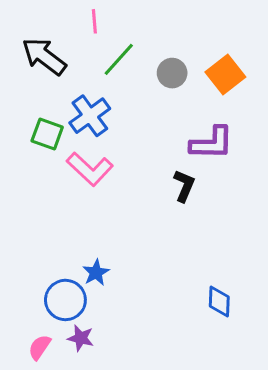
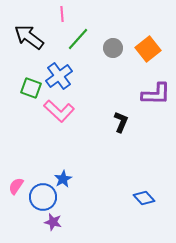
purple L-shape: (212, 143) -> (156, 94), moved
blue diamond: (219, 302) -> (144, 198), turned -45
pink semicircle: (40, 347) -> (16, 186), moved

